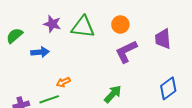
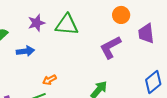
purple star: (52, 24) -> (36, 23), turned -30
orange circle: (120, 25) -> (121, 15), moved

